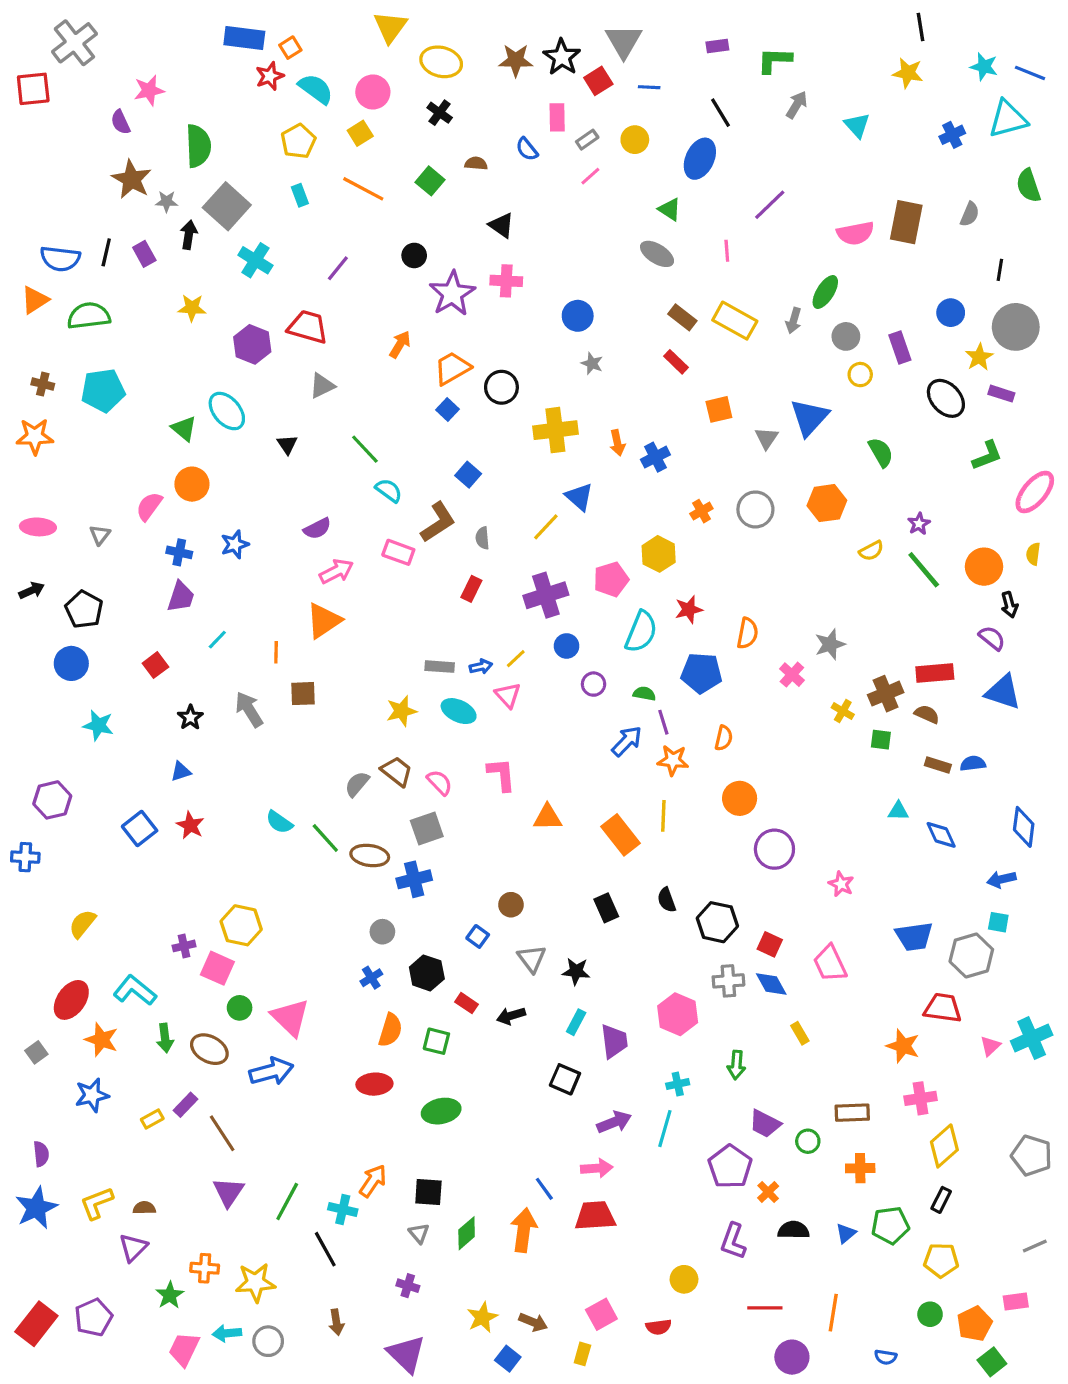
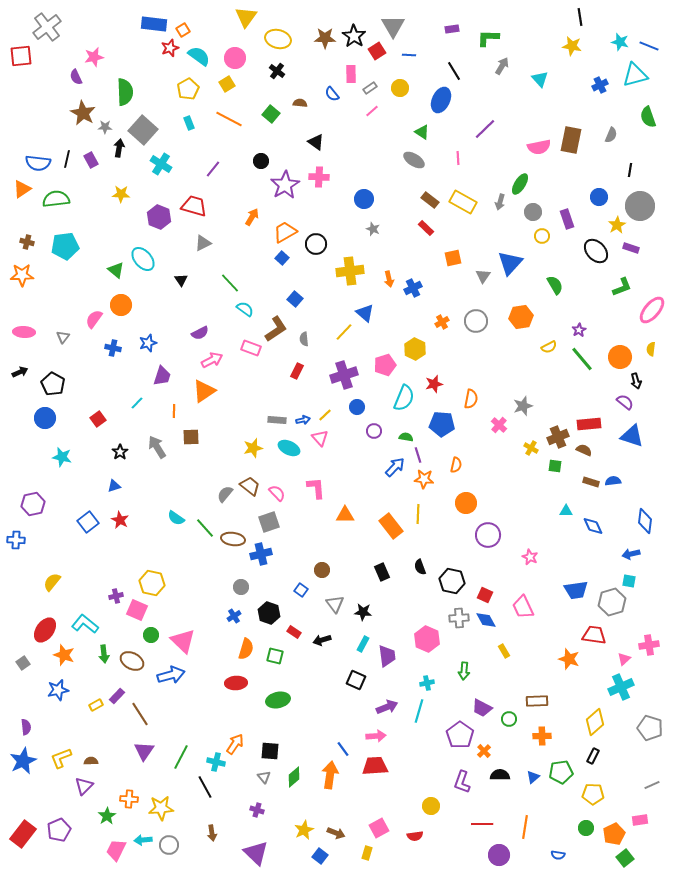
purple trapezoid: (181, 597) -> (162, 376), moved
cyan cross: (1032, 1038) -> (621, 687), moved
pink cross: (921, 1098) -> (649, 645), moved

